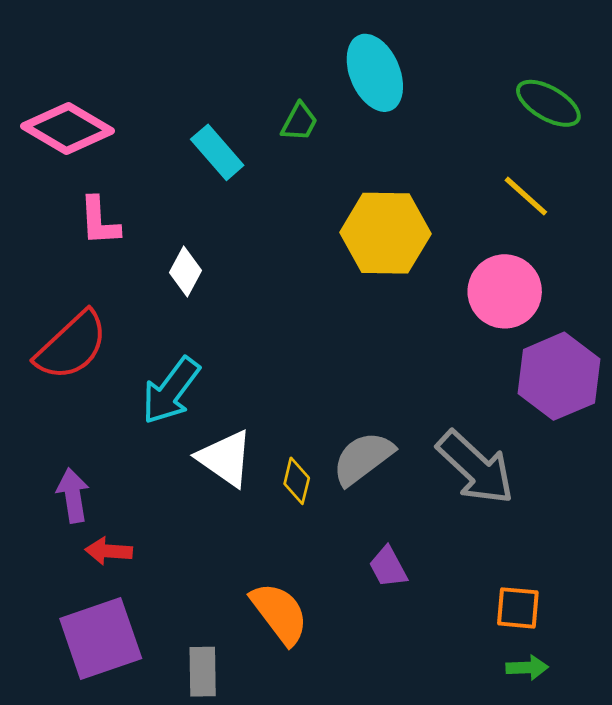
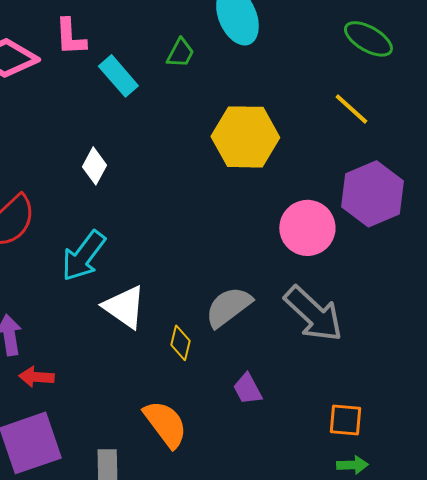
pink L-shape: (99, 221) -> (70, 37), moved
pink circle: (505, 291) -> (307, 228), moved
purple hexagon: (559, 376) -> (372, 194), moved
yellow diamond: (297, 481) -> (180, 343), moved

